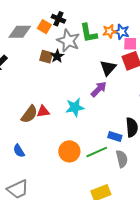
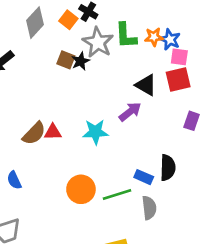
gray diamond: (20, 32) -> (35, 23), turned -55
black triangle: (108, 68) -> (146, 85), turned -48

